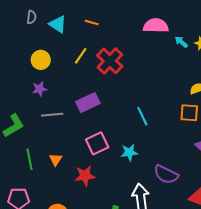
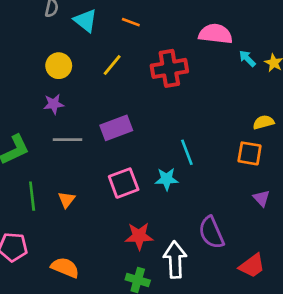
red cross: (110, 61) -> (169, 68), moved, turned 32
cyan star: (129, 152) -> (167, 179), moved
purple semicircle: (166, 174) -> (211, 232), turned 35
red star: (85, 176) -> (139, 236), moved

